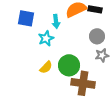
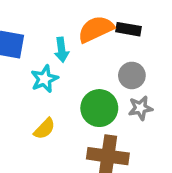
green circle: (69, 65) -> (99, 108), moved

